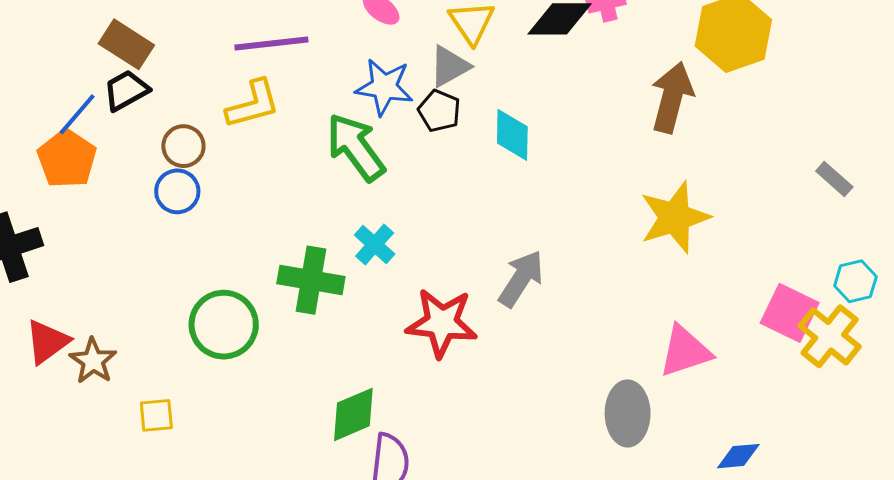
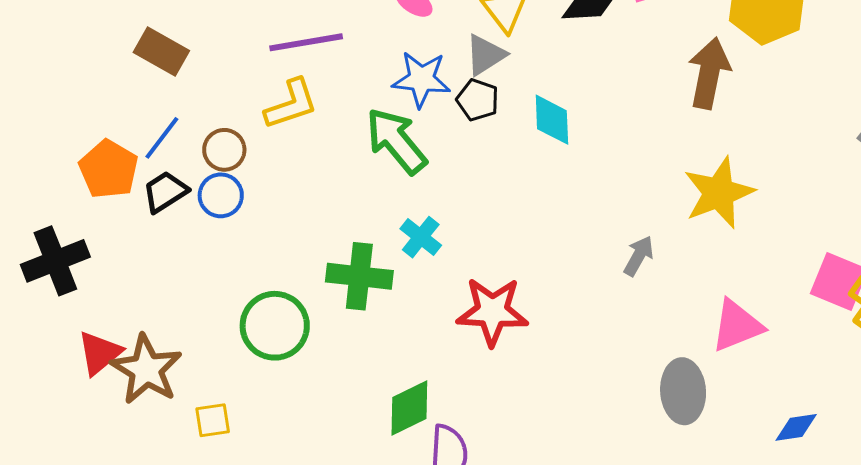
black trapezoid: (126, 90) -> (165, 192), moved
blue line: (77, 114) -> (162, 138), moved
gray arrow: (521, 279) -> (639, 256), moved, size x0.7
brown star: (93, 361) -> (146, 369), size x1.5

